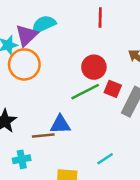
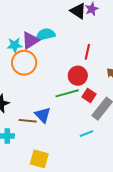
red line: (100, 18) -> (87, 52), moved
blue triangle: (60, 124) -> (43, 115), turned 36
cyan line: (105, 159) -> (86, 134), moved

